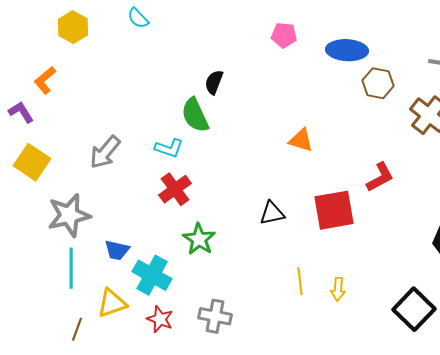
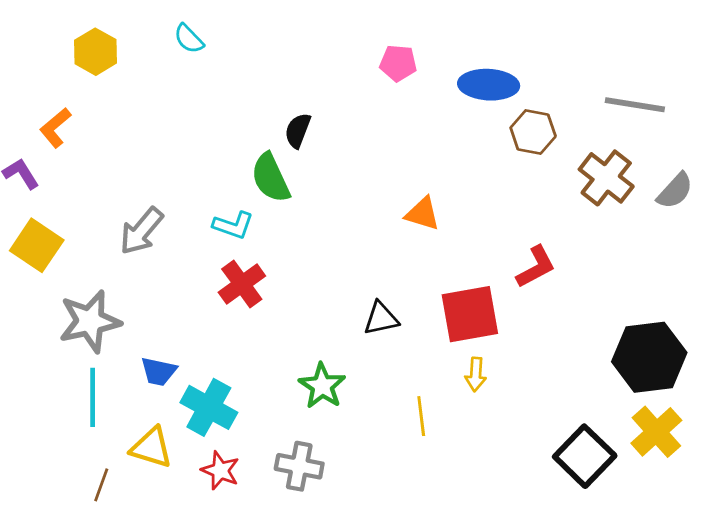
green star: (199, 239) -> (322, 386), moved
yellow arrow: (338, 289) -> (476, 374), moved
yellow triangle: (112, 303) -> (151, 448), turned 36

